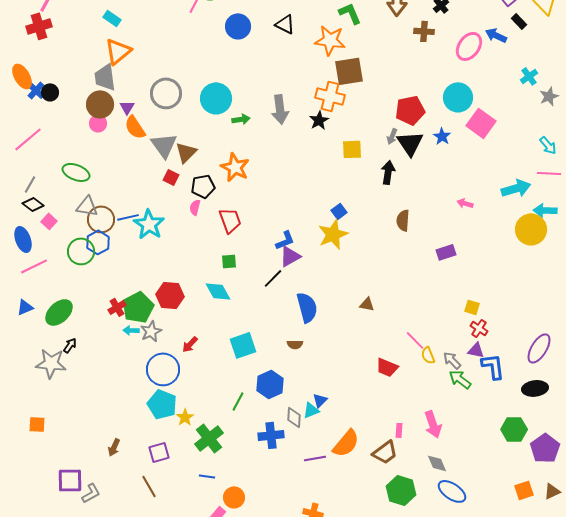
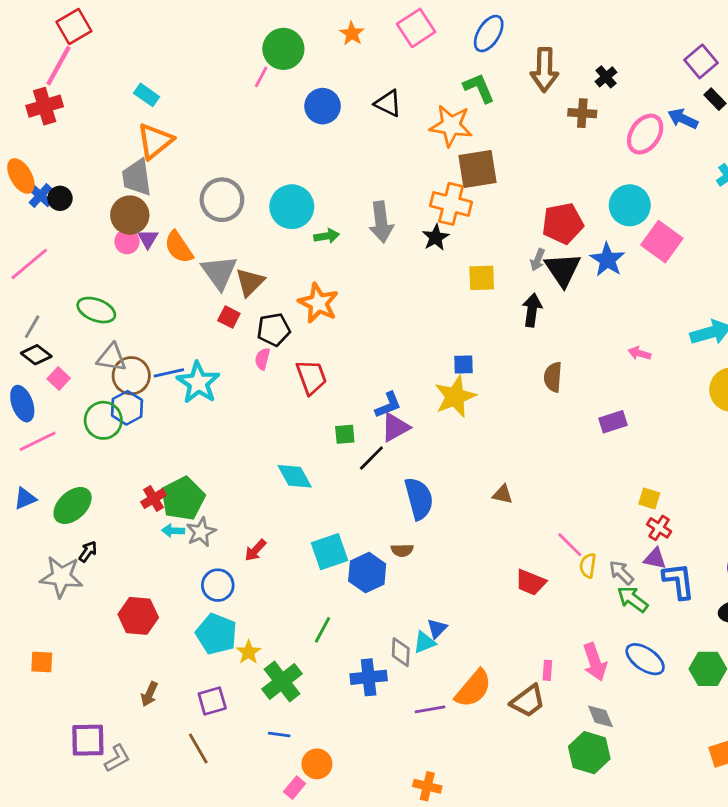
purple triangle: (127, 107) -> (148, 239), moved
blue star: (442, 136) -> (607, 260), size x1.4
blue square: (339, 211) -> (464, 364), turned 35
green square: (229, 261) -> (345, 434), moved
red hexagon: (170, 295) -> (138, 616), moved
yellow semicircle: (428, 355) -> (588, 566), turned 30
blue circle: (163, 369) -> (218, 585), size x0.7
blue hexagon: (270, 384) -> (367, 573), moved
green hexagon: (401, 490) -> (589, 753), moved
blue ellipse: (452, 491) -> (645, 659), moved

